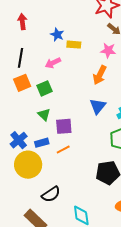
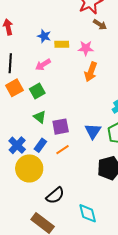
pink star: (108, 50) -> (86, 48), moved
blue triangle: (98, 106) -> (93, 131), moved
blue rectangle: (42, 143) -> (40, 145), turned -32

